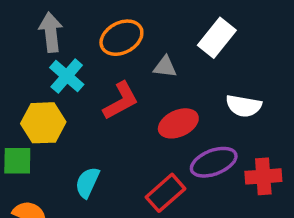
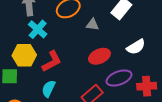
red L-shape: (121, 101) -> (52, 61), moved
white semicircle: (244, 106) -> (136, 47), turned -42

